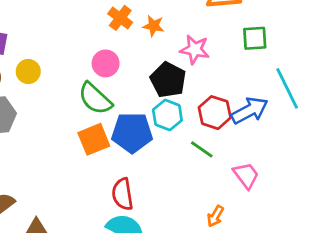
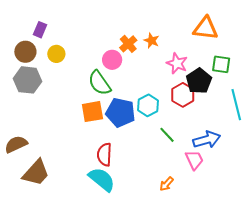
orange cross: (120, 18) -> (128, 44), moved
black pentagon: (168, 80) -> (199, 81), moved
blue arrow: (250, 110) -> (207, 140), moved
red hexagon: (215, 113) -> (183, 95), moved

